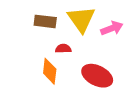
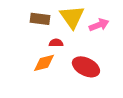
orange diamond: (50, 71) -> (44, 63), turned 70

